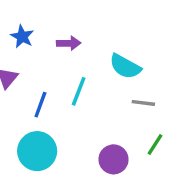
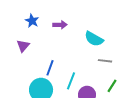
cyan line: (79, 91) -> (71, 81), moved
blue line: (40, 105) -> (50, 68), moved

